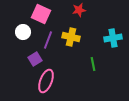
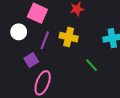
green line: (93, 64) -> (92, 65), turned -32

